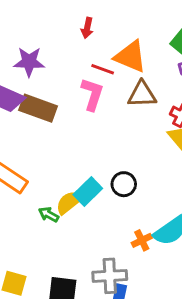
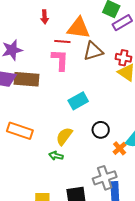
black circle: (124, 184) -> (101, 130), moved
cyan rectangle: (88, 192) -> (78, 101), moved, turned 30
green arrow: (49, 214) -> (56, 156), moved

